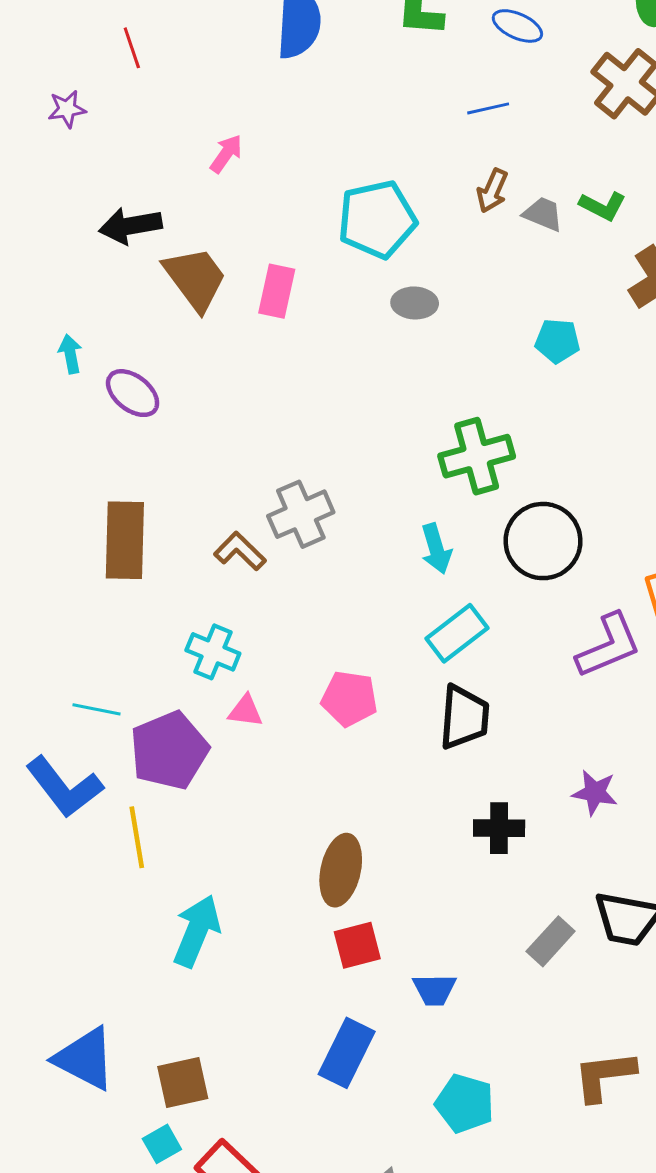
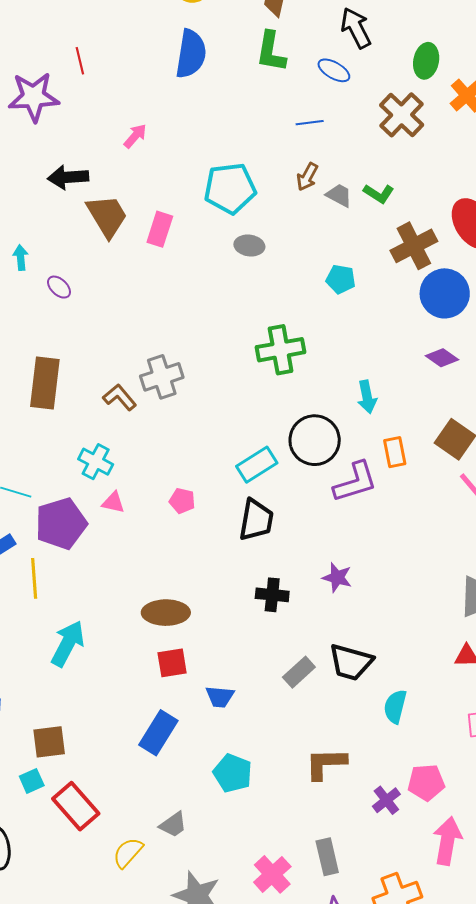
purple star: (67, 109) -> (34, 97), size x2.0
purple ellipse: (133, 393) -> (59, 287), size x0.7
black circle: (543, 541) -> (315, 440), moved
cyan arrow: (436, 549) -> (367, 397), moved
pink pentagon: (349, 699) -> (182, 501), size x0.7
brown ellipse: (341, 870) -> (166, 613), turned 72

